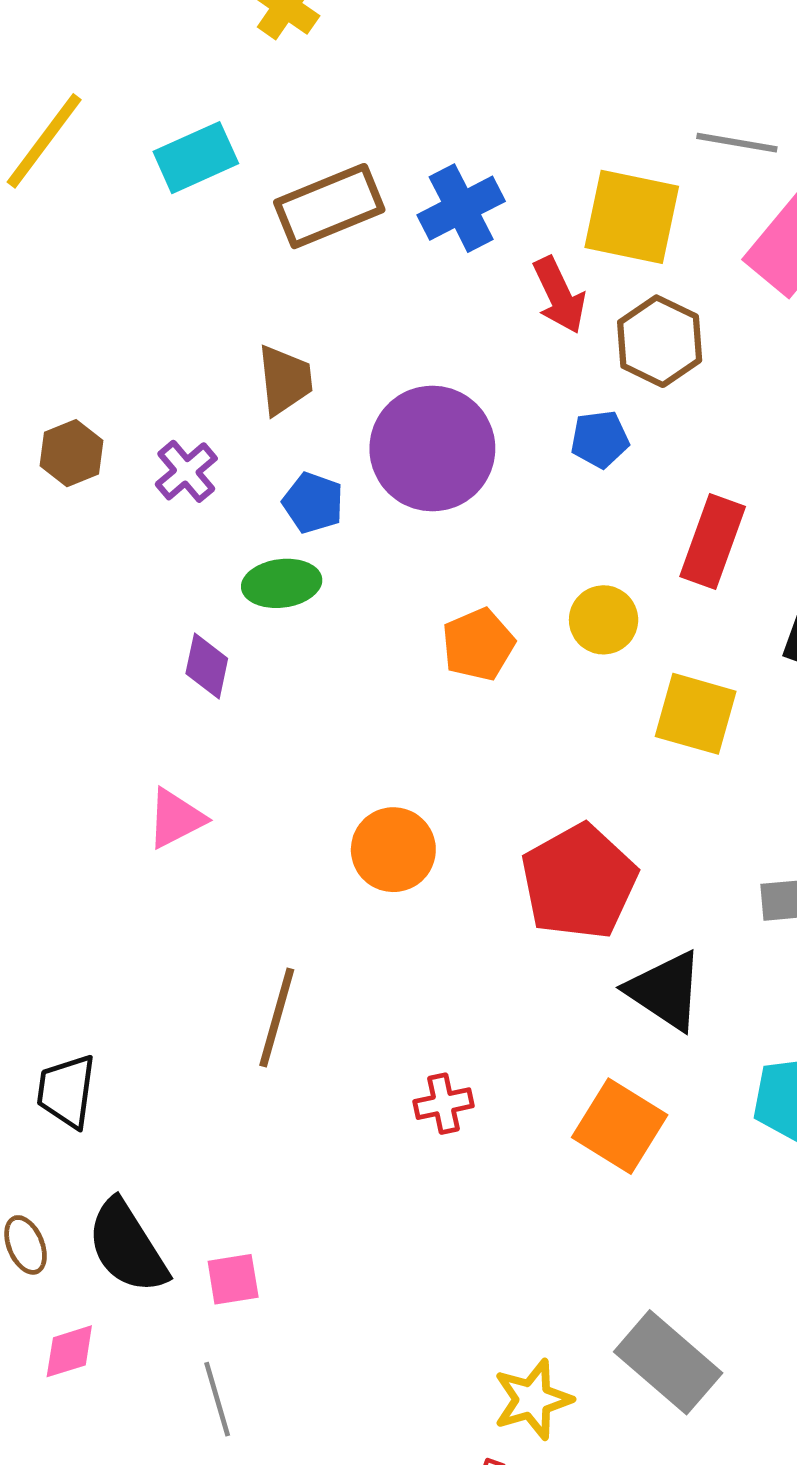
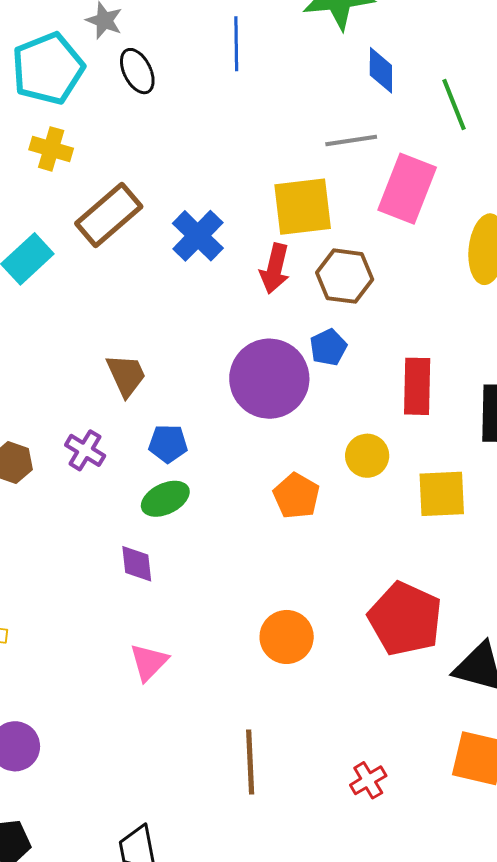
brown rectangle: (329, 206) -> (109, 215), moved
red arrow: (559, 295) -> (275, 269), turned 57
purple circle: (432, 449) -> (269, 379), moved

